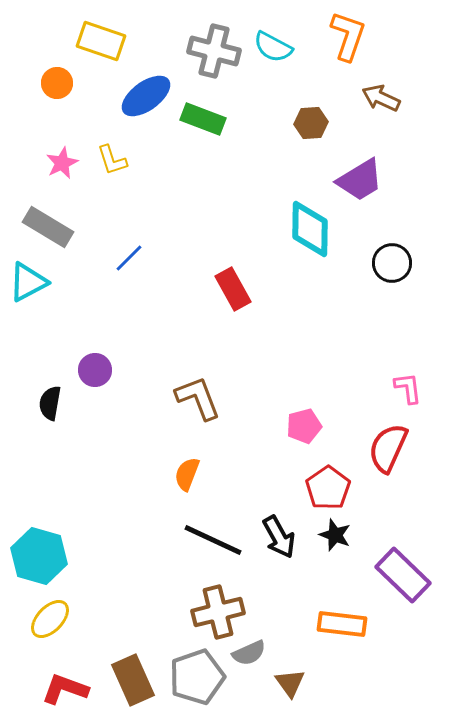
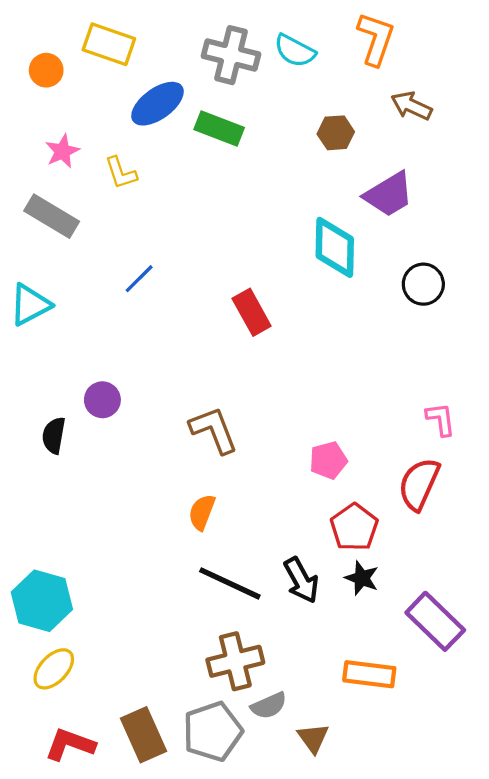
orange circle: (57, 83) -> (46, 70), moved
pink star: (62, 163) -> (62, 151), moved
gray rectangle: (48, 227) -> (52, 216), moved

